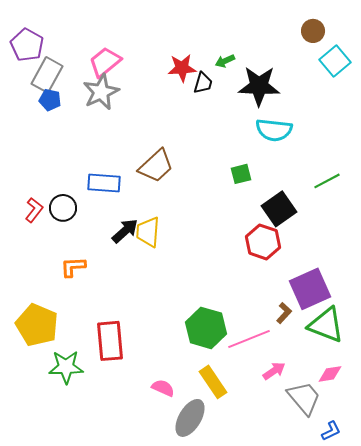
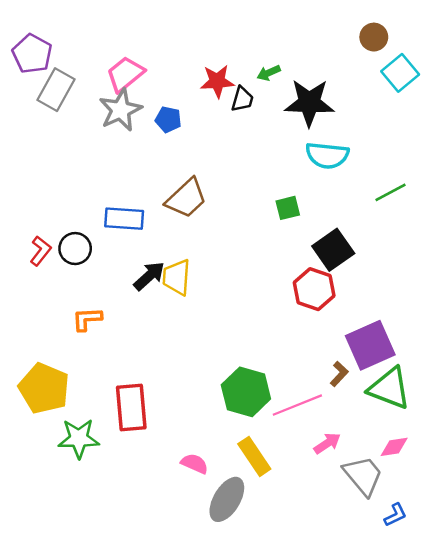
blue pentagon: (50, 100) -> (168, 119), moved
green line: (327, 181) -> (391, 192), moved

